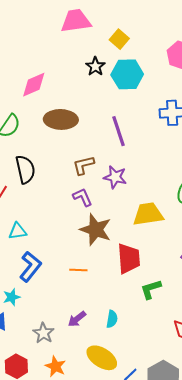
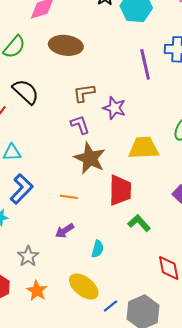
purple line: (118, 131) -> (145, 64), moved
black semicircle: (25, 169) -> (26, 92), turned -40
green L-shape: (151, 289) -> (139, 223), turned 60
purple arrow: (77, 319) -> (65, 231), moved

